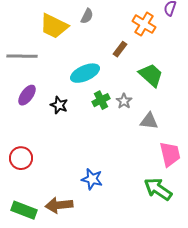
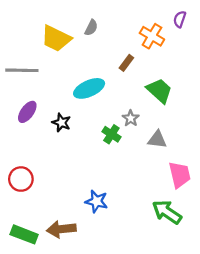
green cross: (101, 100) -> (111, 134), moved, turned -30

